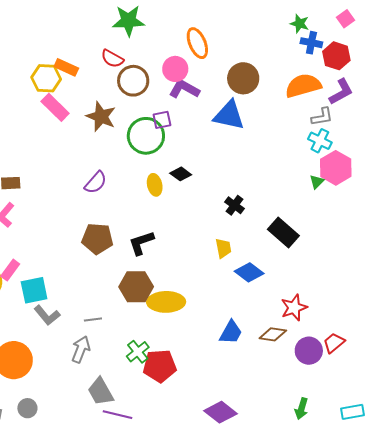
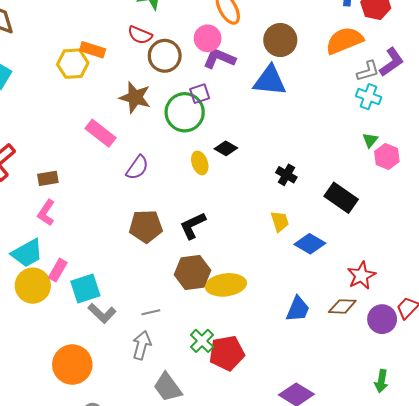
purple L-shape: (341, 92) -> (392, 62), moved
pink rectangle: (55, 107) -> (101, 133), moved
pink hexagon: (336, 168) -> (387, 156), moved, size x0.7

